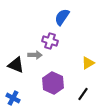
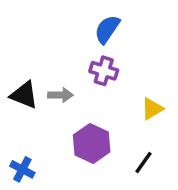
purple cross: (50, 41) -> (104, 71), moved
black triangle: (16, 65) -> (24, 95), moved

